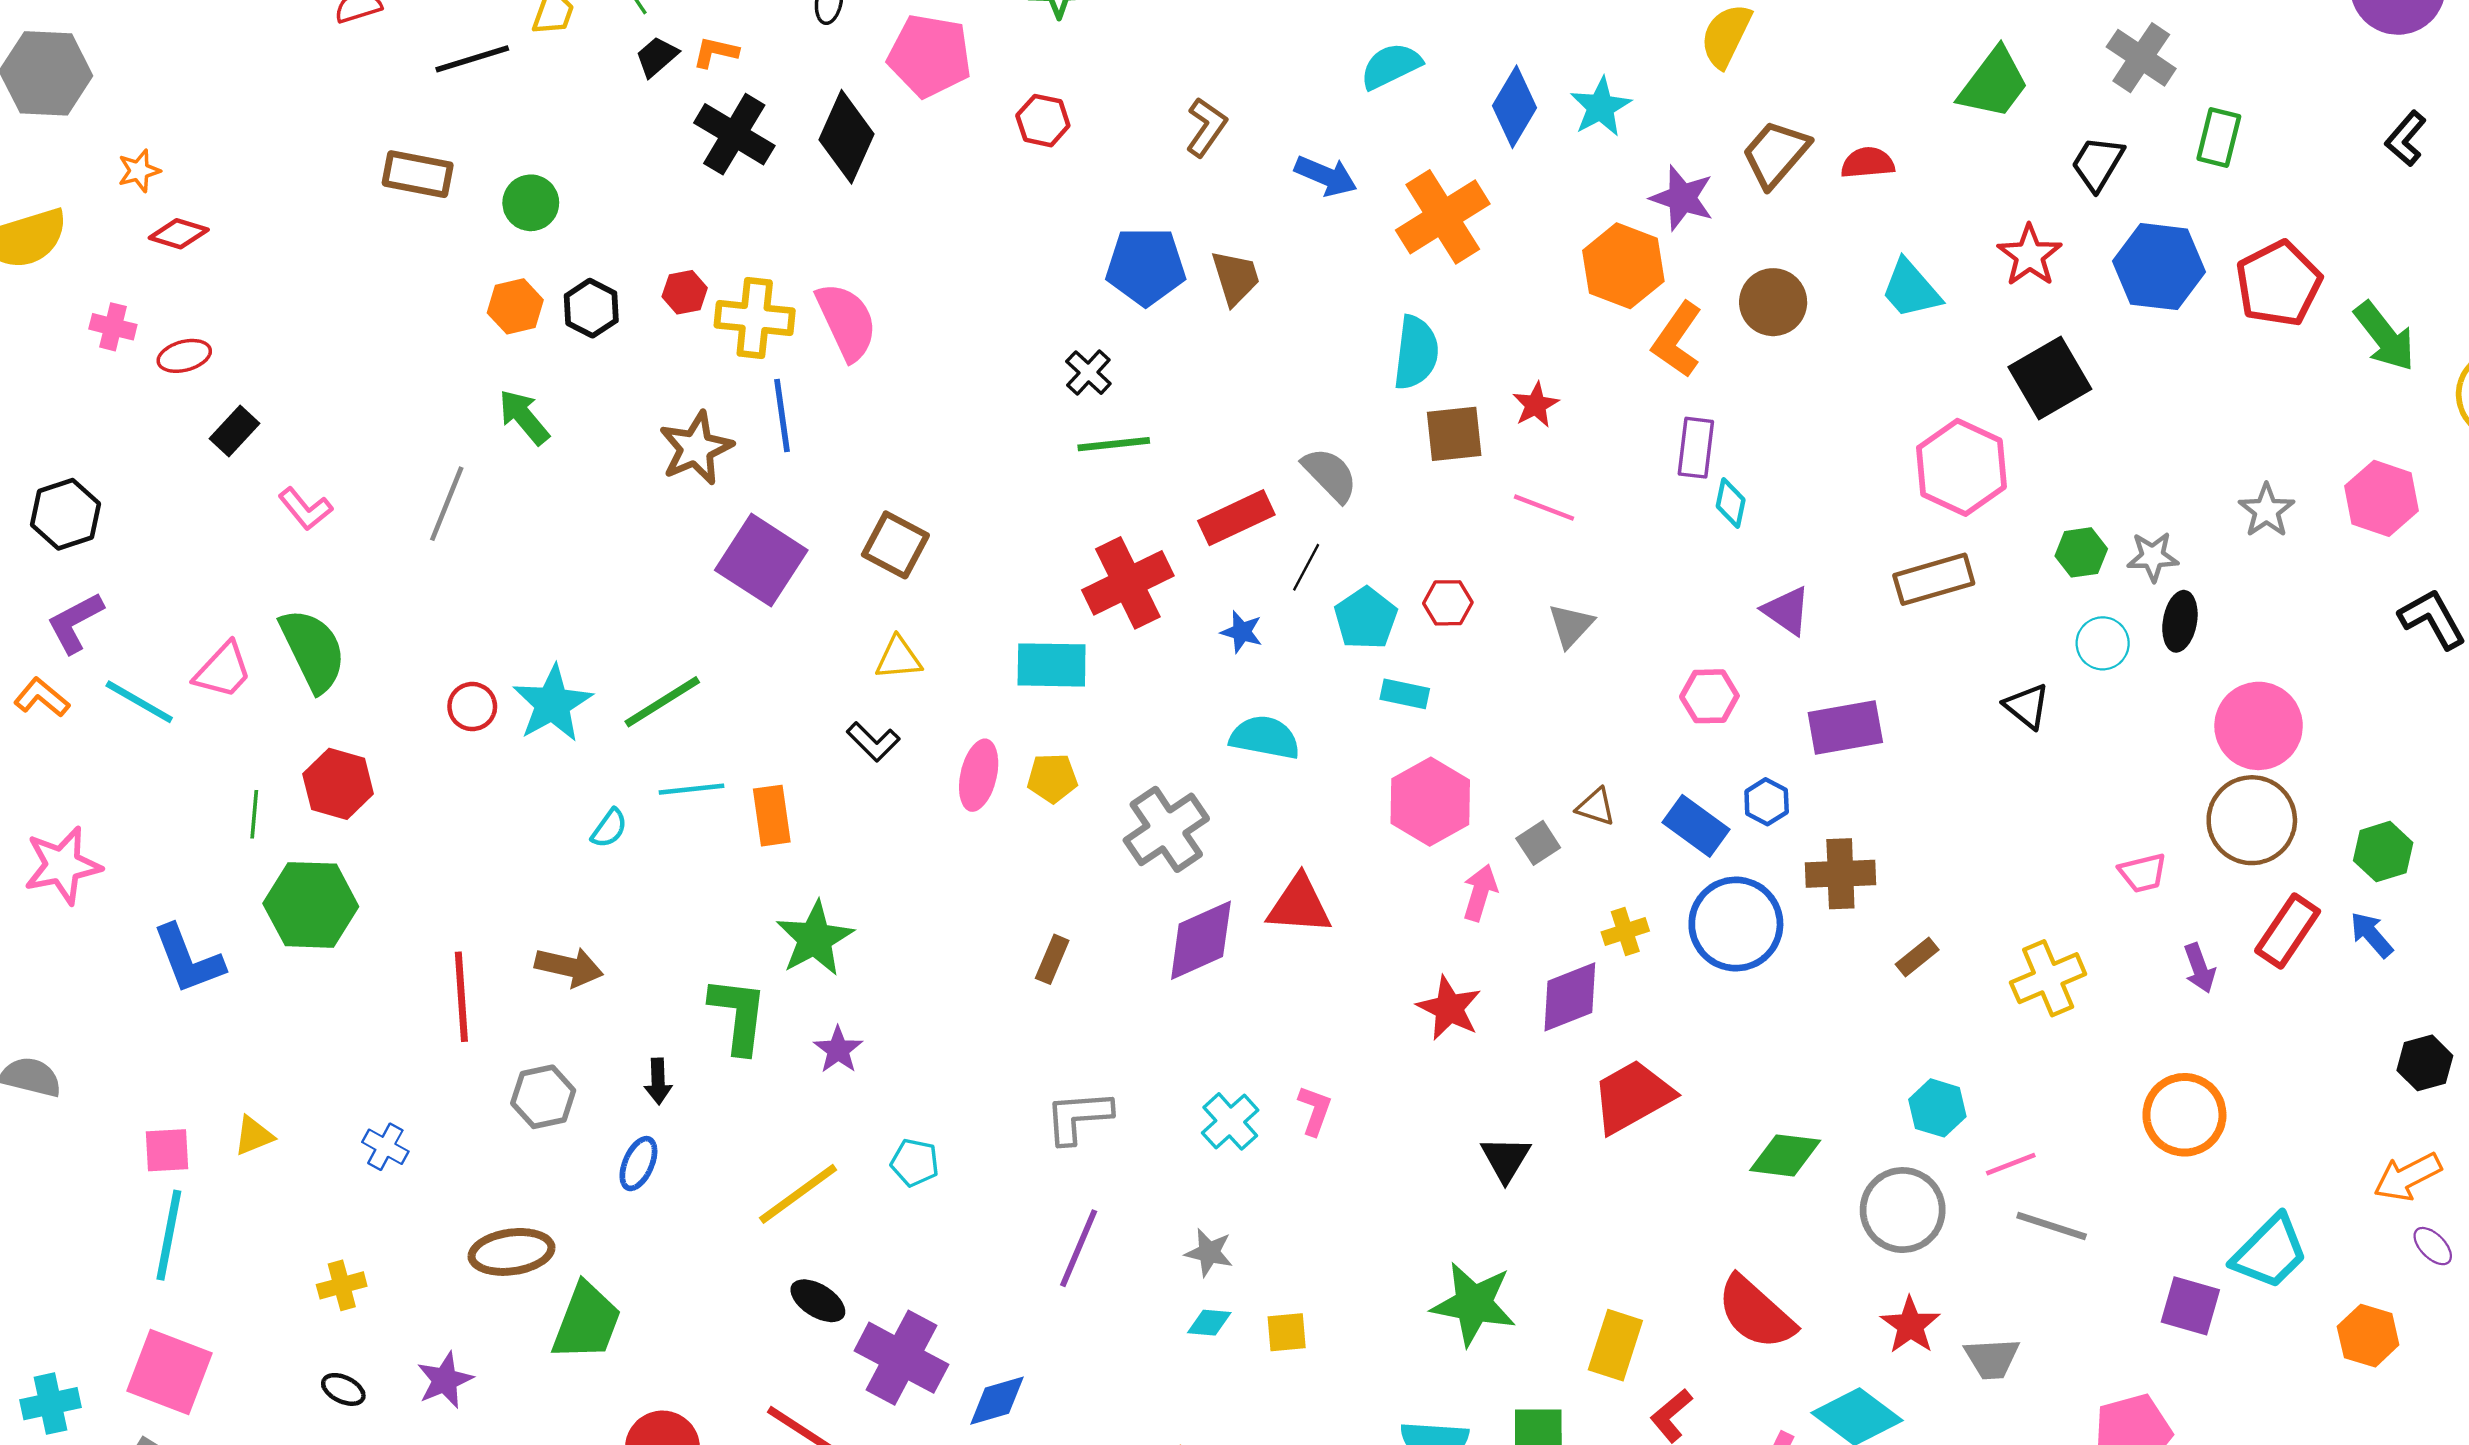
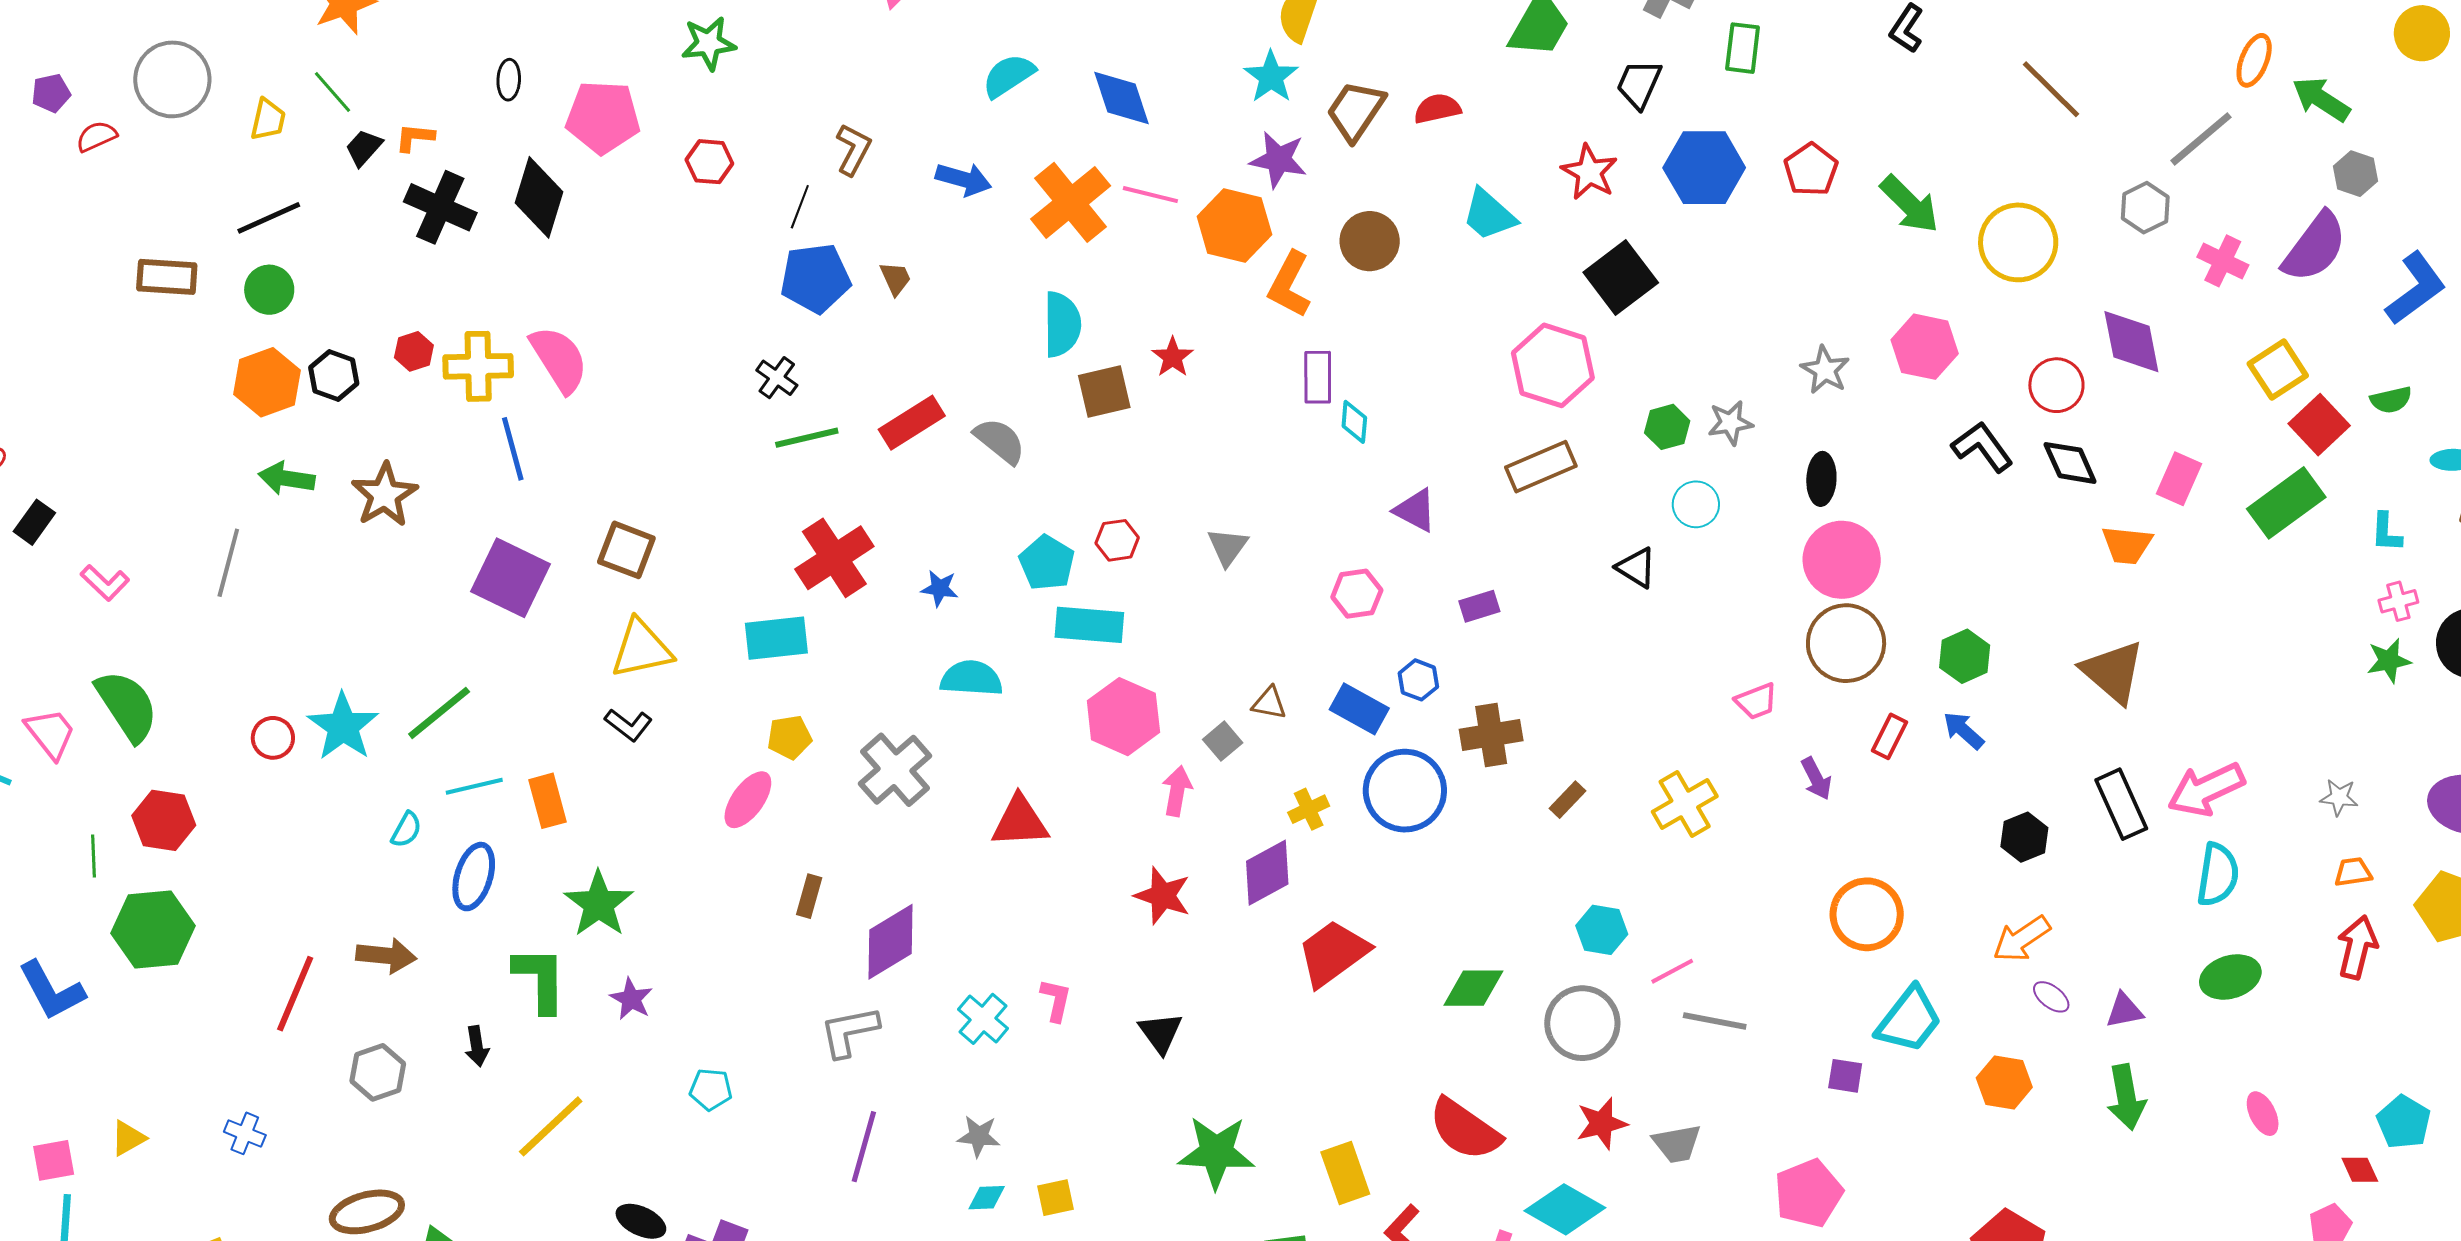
black line: (472, 59) -> (269, 218), moved
blue diamond: (1515, 107) -> (1122, 98), turned -42
cyan star: (1601, 107) -> (1271, 77), moved
brown trapezoid: (1236, 278) -> (895, 278), size x0.7
red pentagon: (2279, 284) -> (1811, 170), size x0.7
orange hexagon: (515, 306) -> (267, 382), size x1.4
green arrow: (524, 417) -> (287, 478), turned -34
brown star: (696, 448) -> (385, 495), moved
pink line: (1544, 508) -> (1150, 195), moved
red rectangle: (1236, 518) -> (912, 423), moved
black line: (1306, 567) -> (800, 207), moved
black ellipse: (2180, 621) -> (1821, 479), moved
yellow triangle: (898, 658) -> (641, 649), size x1.5
pink trapezoid: (223, 670) -> (50, 733), turned -74
cyan rectangle: (1405, 694) -> (1089, 625), size x1.6
purple rectangle: (1845, 728) -> (1479, 606), size x0.6
pink ellipse: (979, 775) -> (748, 800), moved, turned 30
red rectangle: (2288, 931) -> (1889, 736), size x0.7
purple diamond: (1201, 940) -> (890, 942), moved
red line: (461, 997) -> (295, 994), turned 34
orange circle: (2184, 1115) -> (1867, 914), moved
black triangle: (1506, 1159) -> (1160, 1033), moved
blue ellipse: (638, 1164) -> (474, 877), moved, size x1.4
yellow line: (798, 1194) -> (551, 1126), moved
purple square: (2190, 1306) -> (1845, 1076), size x0.7
red star: (1910, 1325) -> (1602, 1123), turned 30
yellow rectangle: (1615, 1345) -> (1345, 1173), turned -30

